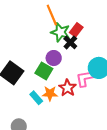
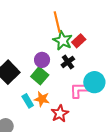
black cross: (70, 42) -> (68, 62), moved
purple circle: (54, 58) -> (42, 60), moved
red star: (67, 88) -> (60, 113), moved

